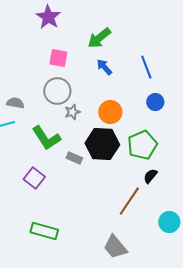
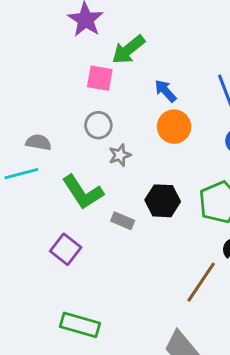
green arrow: (99, 38) -> (128, 50), moved
gray circle: (57, 91) -> (98, 125), size x0.7
orange circle: (110, 112) -> (174, 127), moved
black hexagon: (102, 144) -> (163, 201), size x0.7

